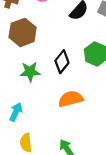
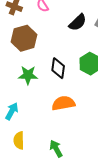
black diamond: (62, 62) -> (58, 68), turned -35

